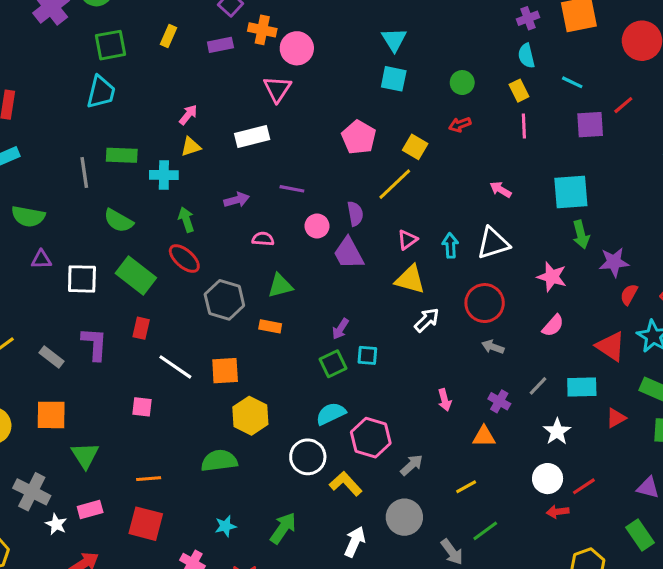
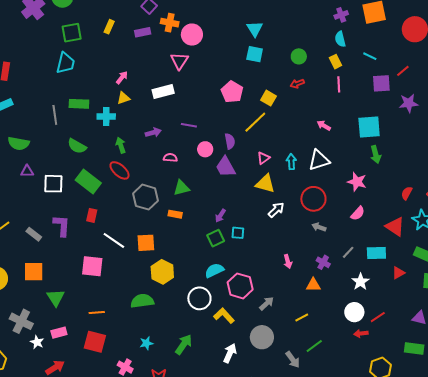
purple star: (614, 262) -> (409, 103), moved
pink square: (142, 407) -> (92, 266), size x1.6
green rectangle: (640, 535) -> (414, 348), turned -48

